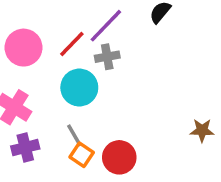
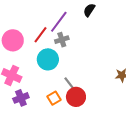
gray line: (74, 135) -> (69, 83), moved
orange square: (82, 155) -> (54, 98), turned 32

